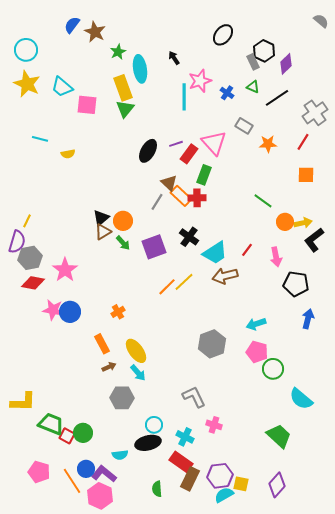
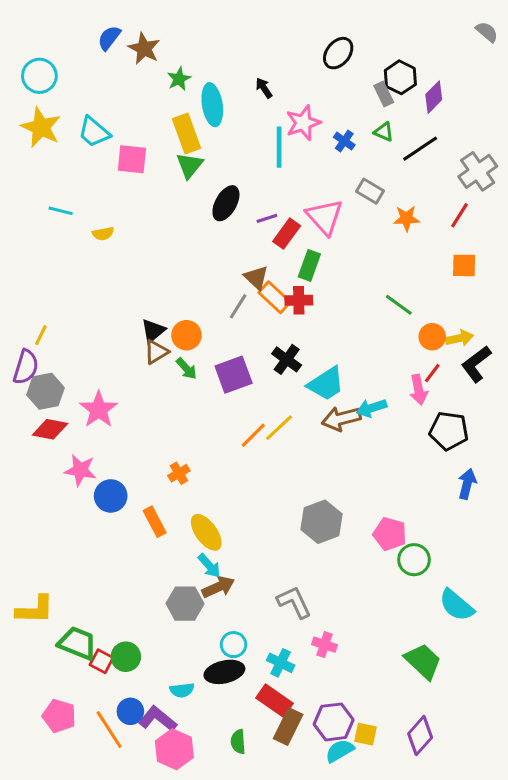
black ellipse: (148, 151) -> (226, 203), moved
red line: (247, 250) -> (432, 373), moved
blue circle: (70, 312) -> (111, 496), moved
cyan arrow: (256, 324) -> (372, 408), moved
brown arrow: (109, 367) -> (218, 587), moved, size x1.5
pink hexagon: (100, 496) -> (174, 749), moved

